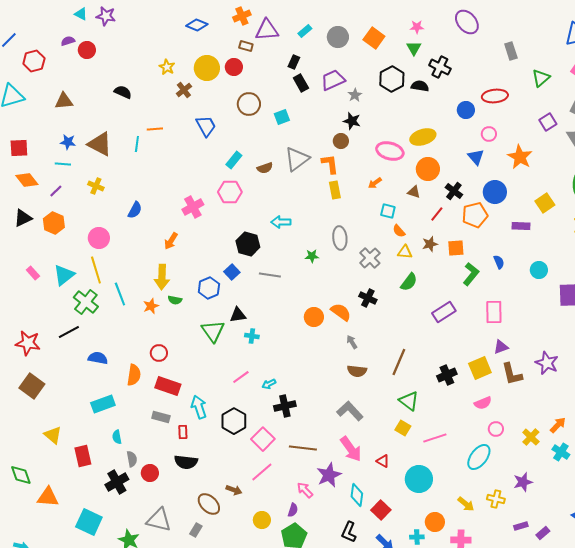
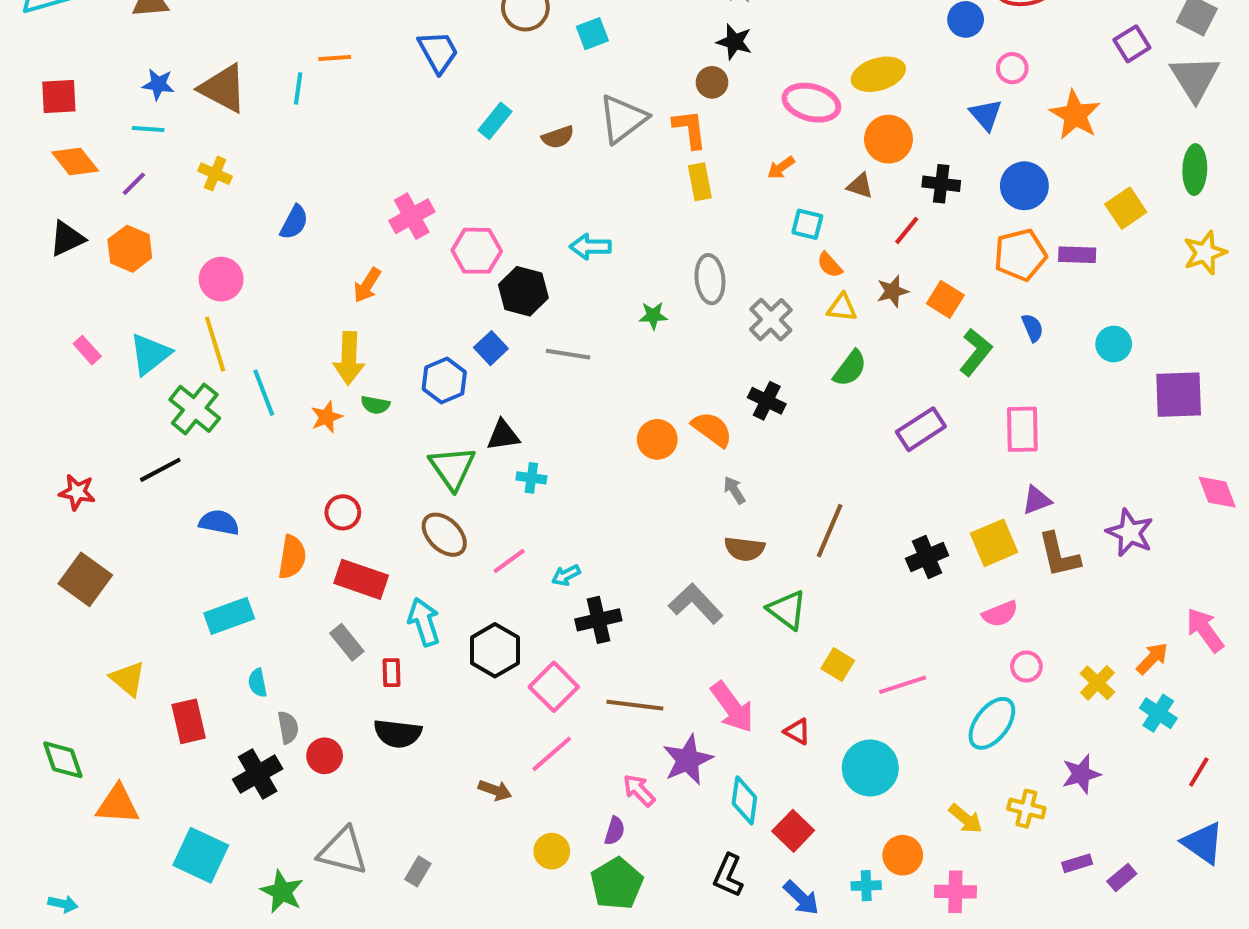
black cross: (454, 191) -> (941, 184), turned -30
pink hexagon: (230, 192) -> (477, 251), moved
orange pentagon: (475, 215) -> (1020, 255), moved
orange square: (456, 248) -> (945, 299), turned 36
red star: (28, 343) -> (77, 492), size x0.7
green triangle: (409, 401) -> (787, 610), moved
gray L-shape: (350, 411) -> (696, 604), moved
gray rectangle: (161, 417) -> (347, 642), turned 36
brown ellipse: (209, 504) -> (444, 535), moved

